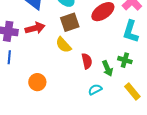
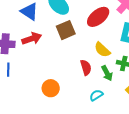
yellow semicircle: (63, 45) -> (102, 50), moved
orange circle: (37, 82) -> (51, 88), moved

